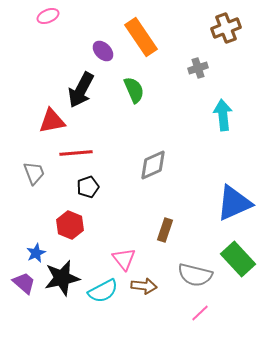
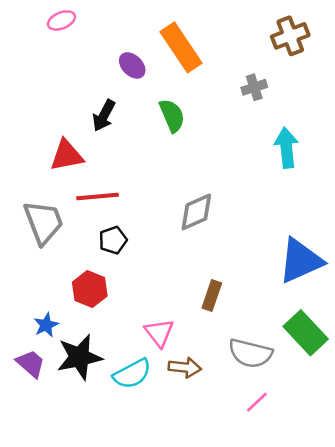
black arrow: (81, 90) -> (104, 116), size x0.7
gray trapezoid: (34, 173) -> (43, 222), size x1.5

